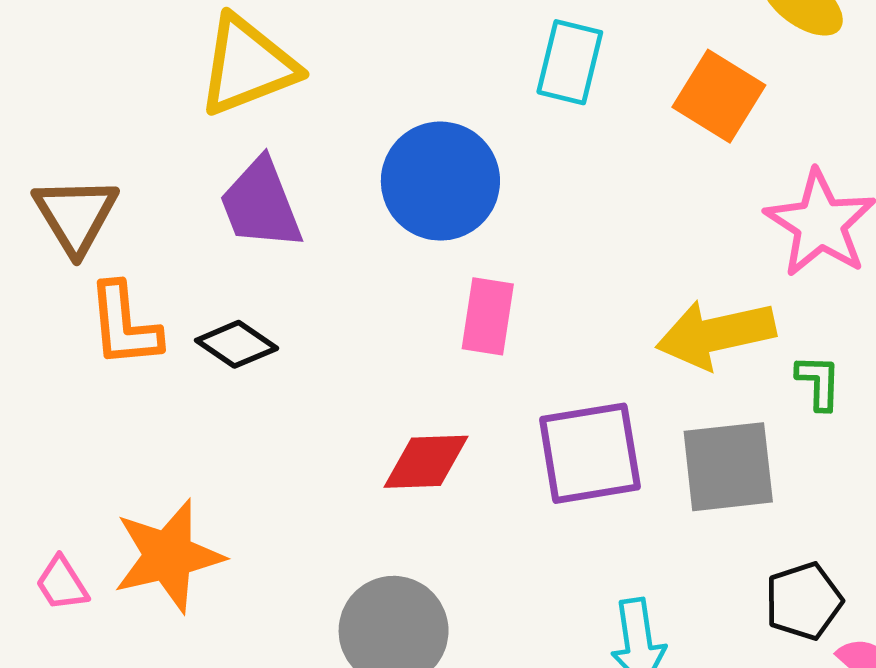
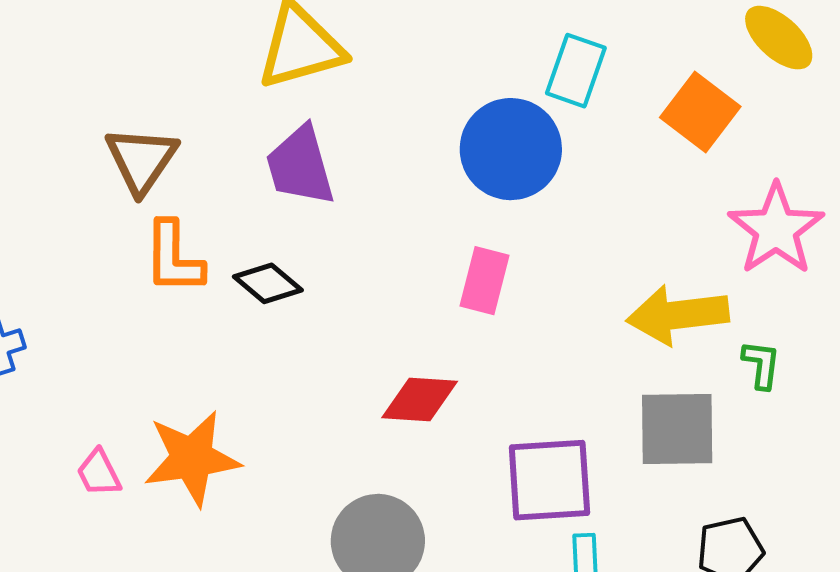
blue circle: (440, 181) -> (511, 149), moved
purple square: (590, 453) -> (549, 480), moved

